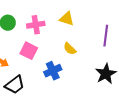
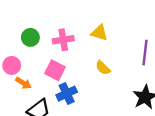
blue cross: (53, 71) -> (67, 94), moved

